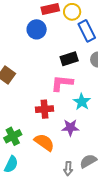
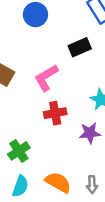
pink L-shape: (62, 83) -> (46, 78), moved, turned -30
orange semicircle: (44, 142) -> (58, 182), moved

